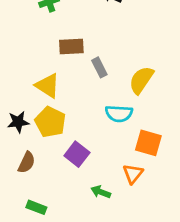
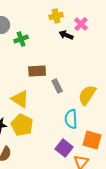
cyan semicircle: (119, 114) -> (71, 119), turned 84
purple square: (77, 154) -> (64, 148), moved

